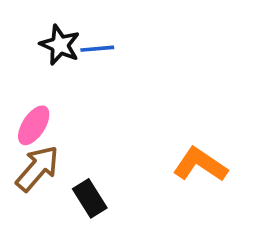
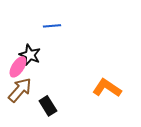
black star: (60, 45) -> (30, 55), moved

